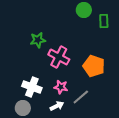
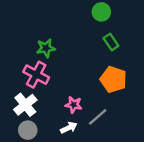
green rectangle: (104, 21) -> (111, 42), moved, turned -32
pink cross: (59, 57) -> (36, 75), moved
white cross: (32, 87) -> (25, 105), moved, turned 30

